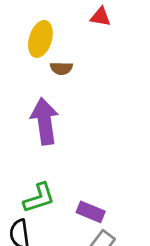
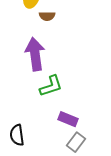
green L-shape: (39, 198) -> (51, 86), moved

